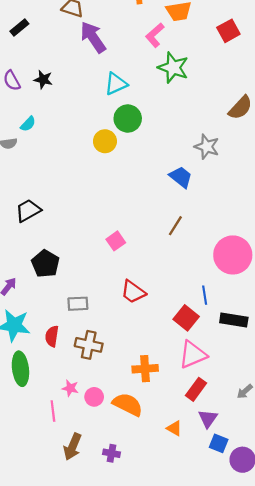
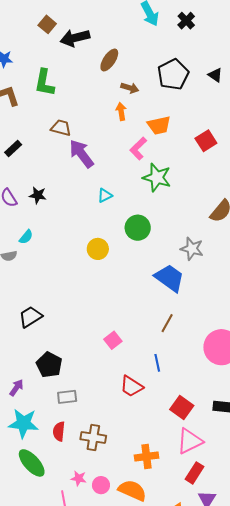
cyan triangle: (116, 84) -> (105, 195), size x0.7
green circle: (128, 118) -> (138, 228), moved
blue trapezoid: (181, 177) -> (170, 278), size x1.4
blue line: (205, 295) -> (157, 363), moved
gray rectangle: (78, 304) -> (67, 397), moved
green ellipse: (20, 369) -> (32, 463), turned -32

